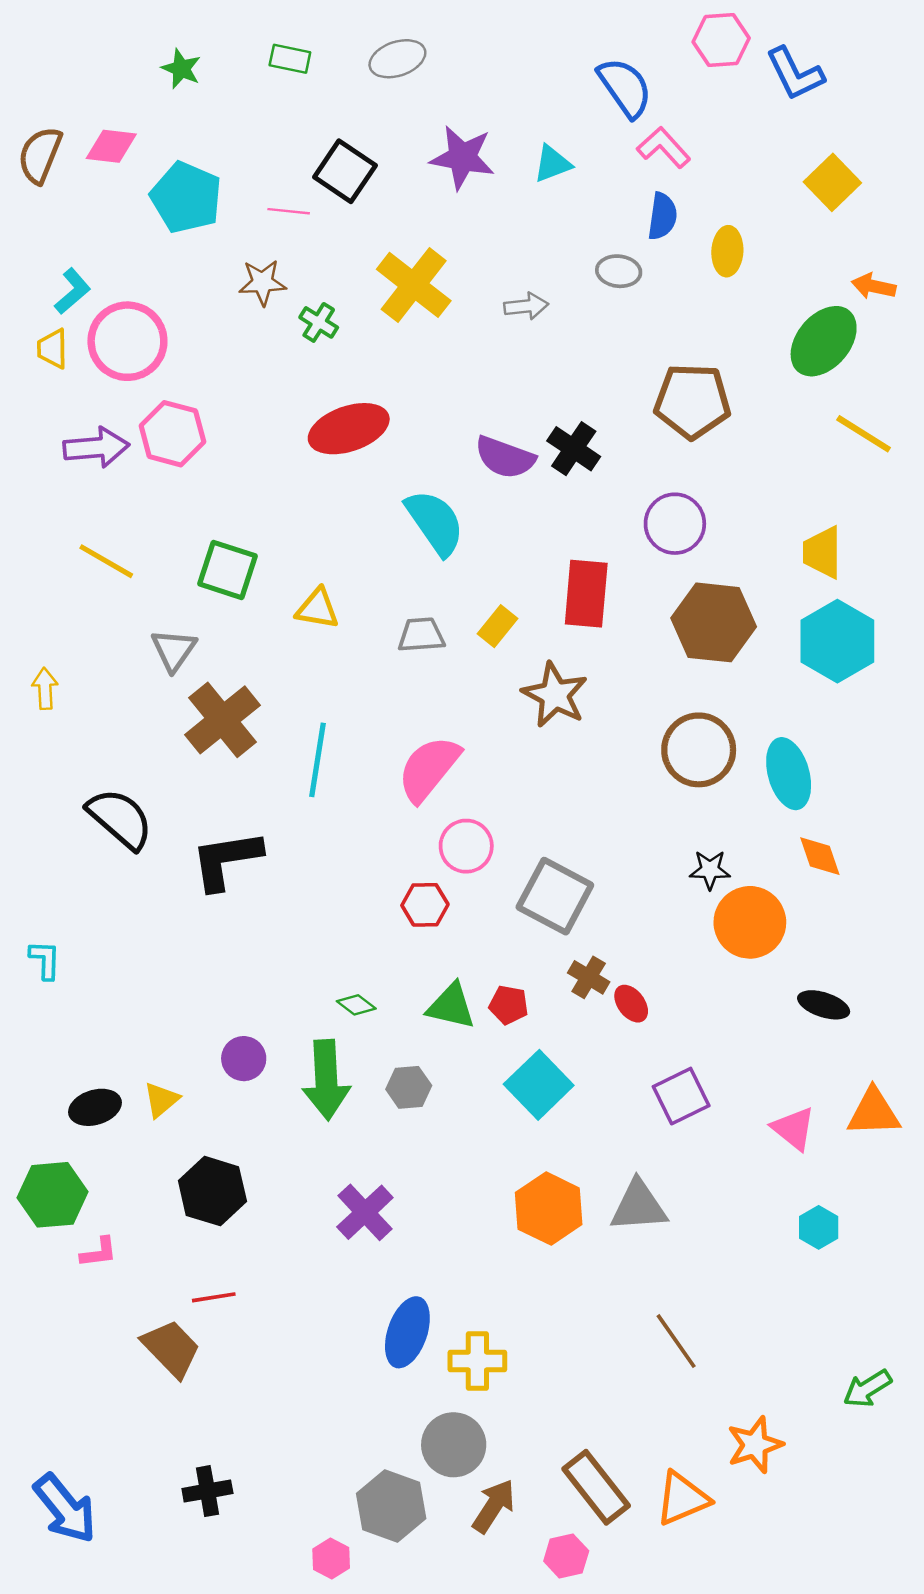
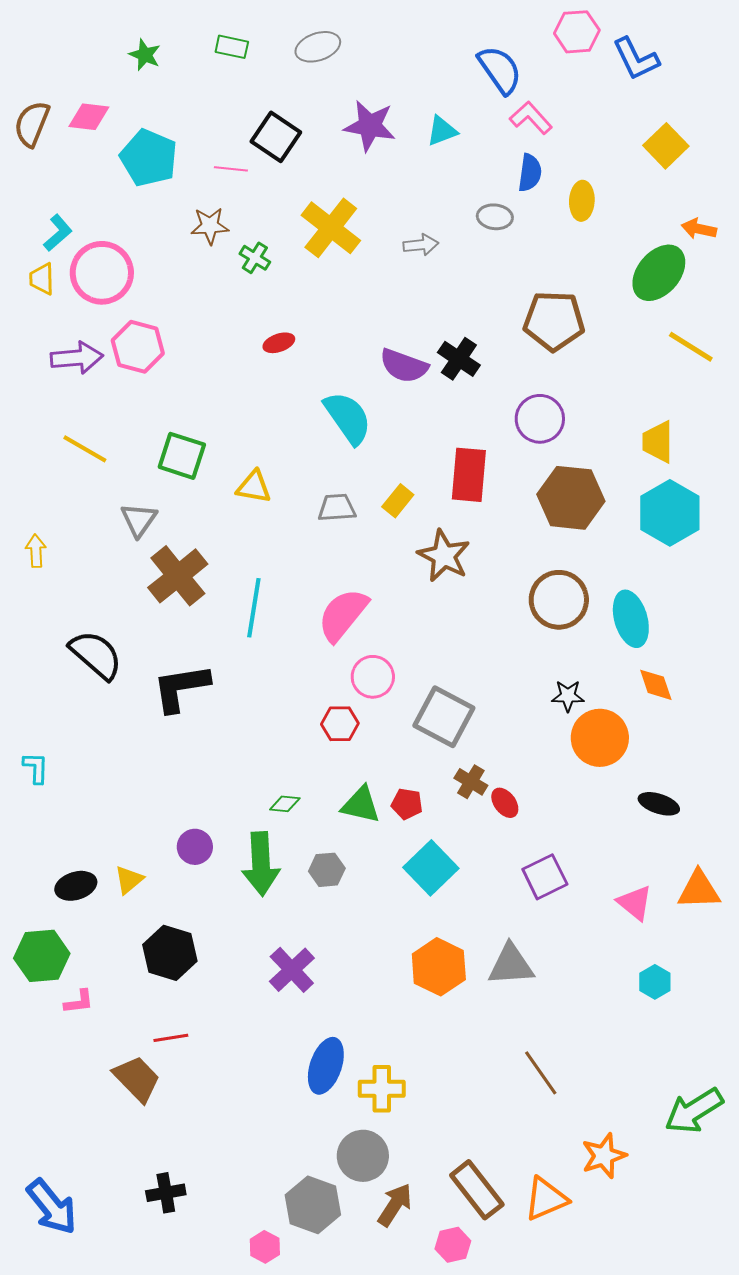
red ellipse: (349, 429) -> (279, 343), size x0.5
green diamond: (356, 1005) -> (285, 804), turned -32
green arrow: (867, 1389) -> (694, 1111), size x1.5

